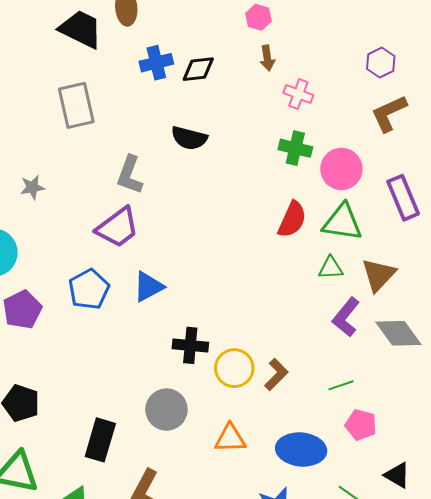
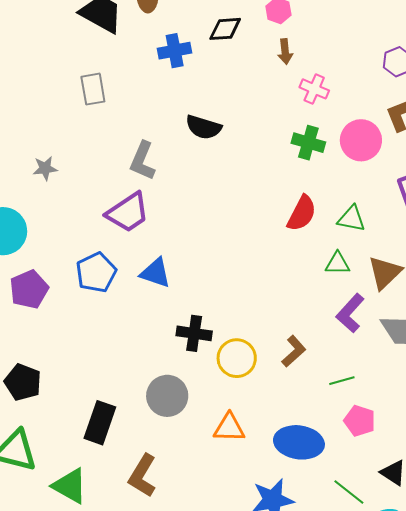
black diamond: (198, 69) -> (225, 29), moved
gray rectangle: (76, 105) -> (93, 89), size x0.7
pink circle: (341, 169) -> (361, 140), moved
green triangle: (342, 222) -> (351, 219), size x0.7
blue triangle: (148, 287) -> (155, 273), turned 44
brown L-shape: (276, 375) -> (294, 351), moved

